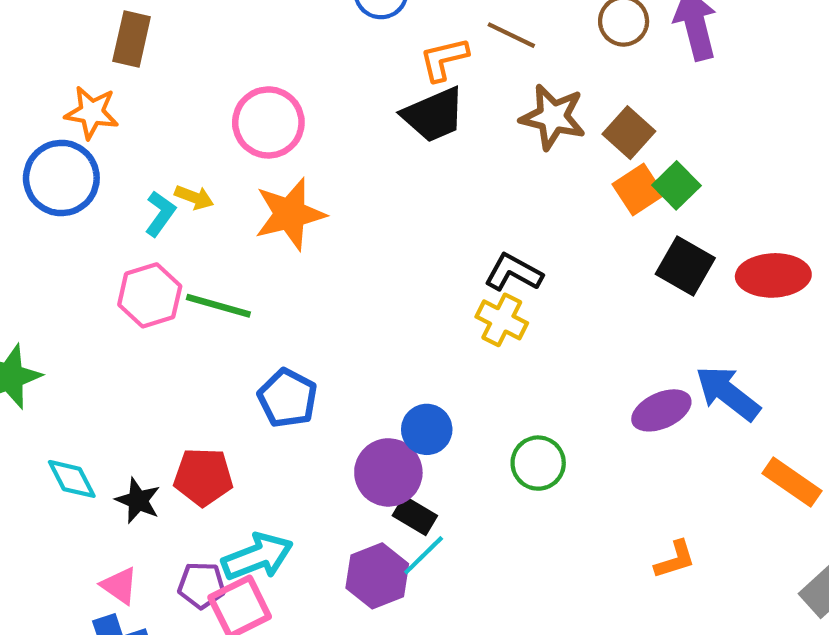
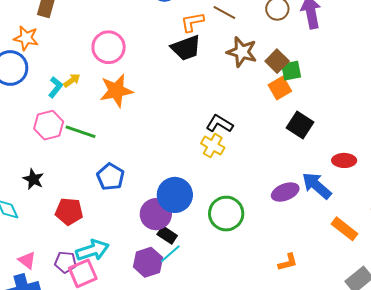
green square: (676, 185) -> (291, 71), moved, turned 30
yellow arrow: (194, 197) -> (72, 80), turned -60
red ellipse: (773, 275) -> (344, 160), moved, size x0.7
blue circle: (427, 429) -> (175, 195), size x1.5
green circle: (538, 463) -> (226, 214), size x1.4
black star: (138, 501) -> (33, 179), moved

